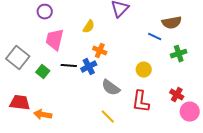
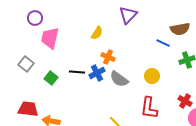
purple circle: (45, 12) -> (35, 18), moved
pink trapezoid: (55, 40) -> (50, 38), moved
gray square: (18, 58) -> (26, 64), size x0.7
gray semicircle: (111, 88) -> (119, 79), moved

